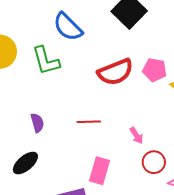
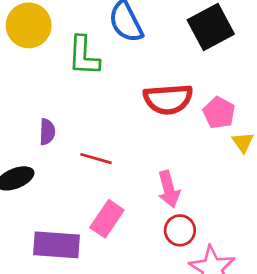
red line: (89, 122) -> (96, 159), moved
pink arrow: (136, 136) -> (169, 189), size x1.5

